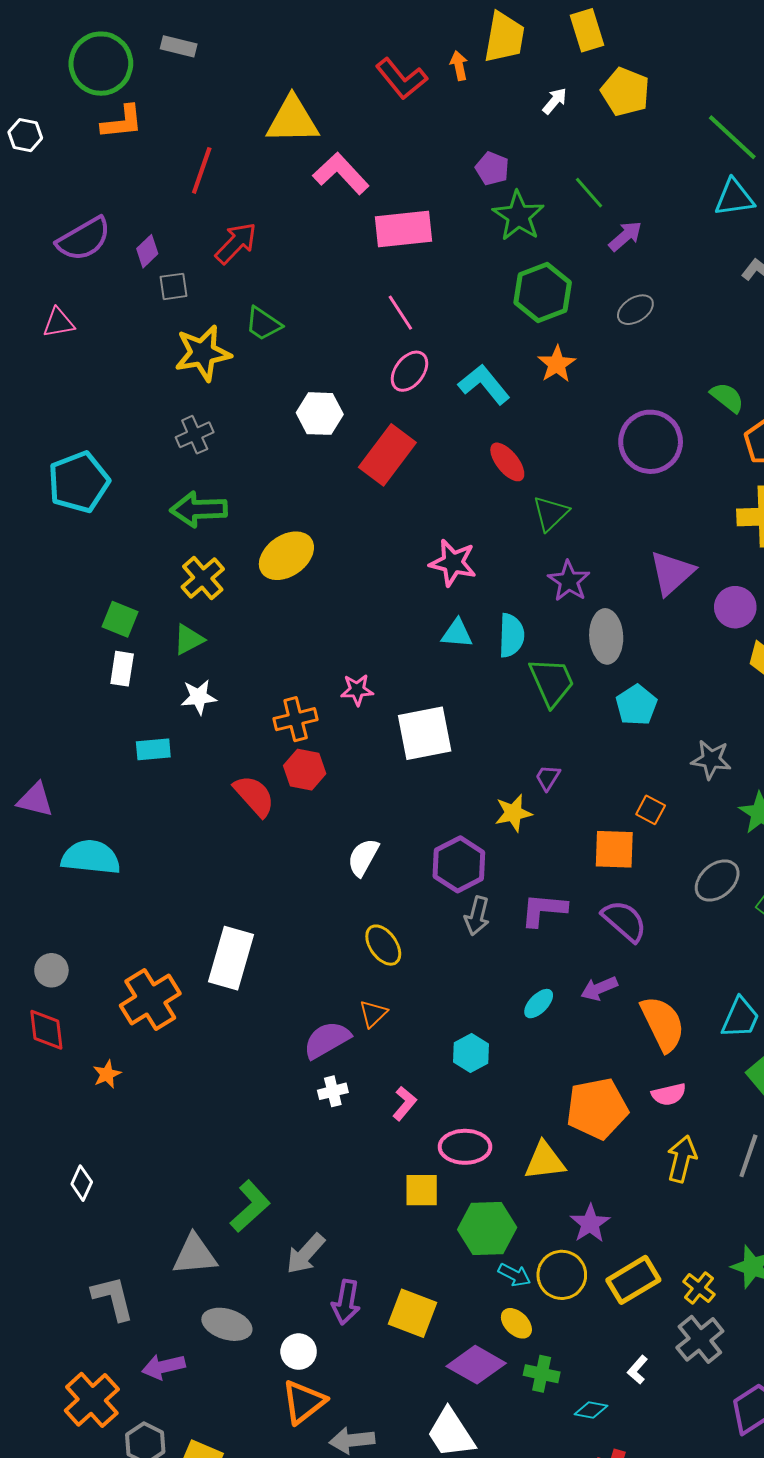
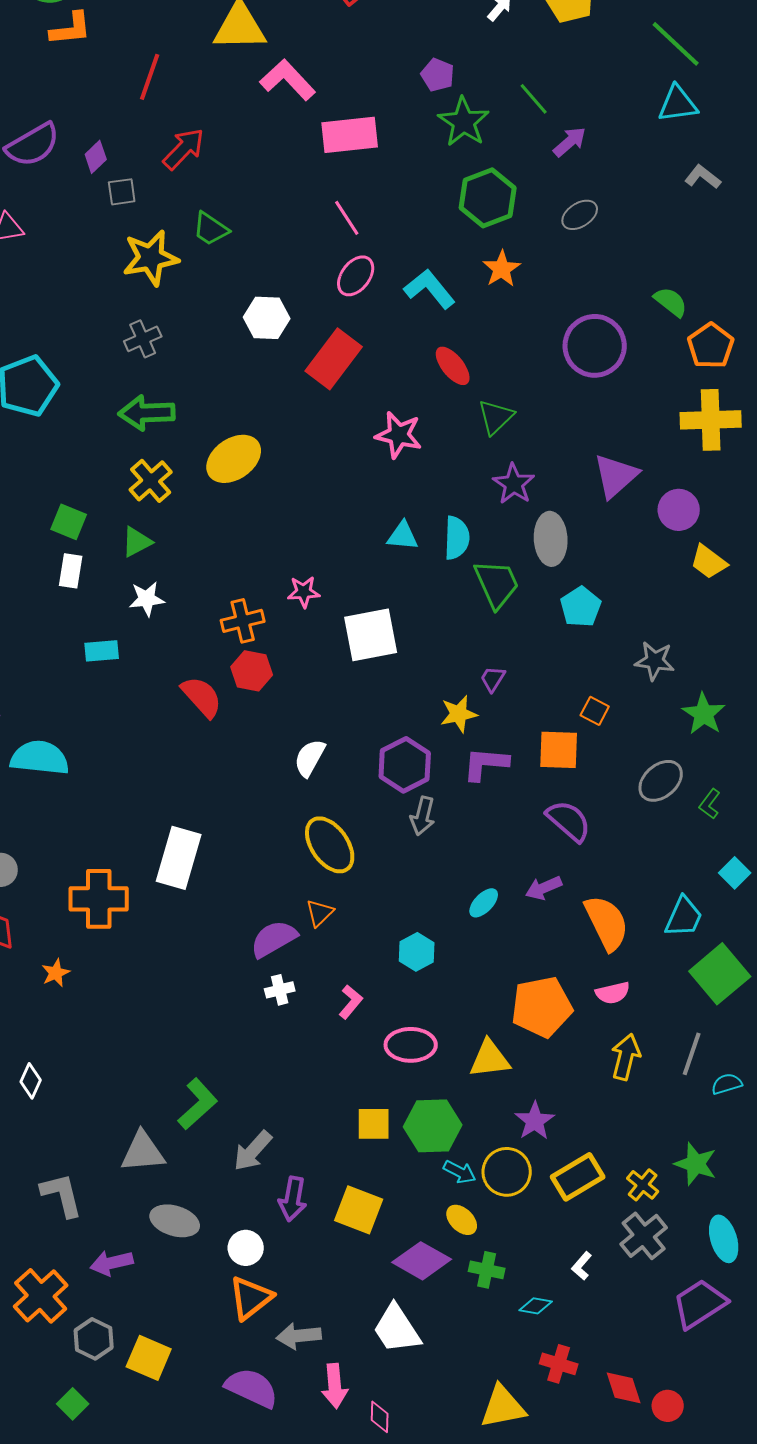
pink star: (453, 563) -> (399, 435), moved
purple L-shape: (544, 910) -> (486, 764), moved
yellow ellipse: (383, 945) -> (330, 845), size x1.4
orange cross: (150, 1000) -> (99, 899), turned 32
yellow square: (422, 1190) -> (374, 1124), moved

